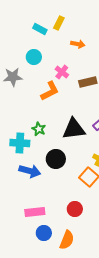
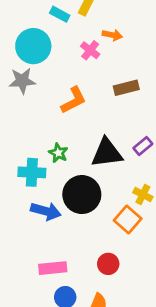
cyan circle: (34, 57) -> (33, 46), moved, size x1.6
pink cross: (62, 72) -> (90, 50), moved
black circle: (56, 159) -> (82, 195), size x1.4

